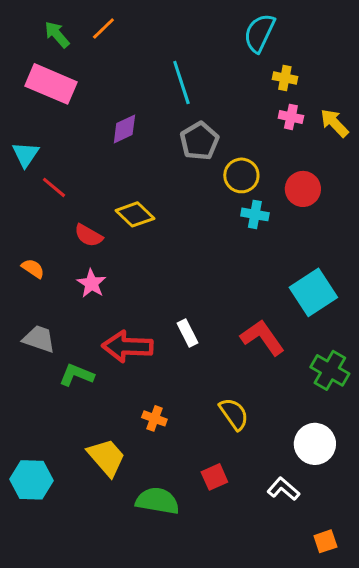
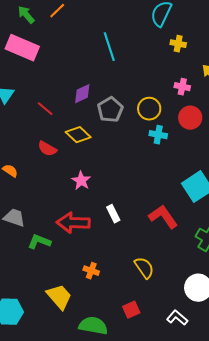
pink cross: (291, 117) -> (182, 87), moved
purple diamond: (124, 129) -> (82, 94), moved
gray pentagon: (199, 141) -> (110, 110), moved
red line: (54, 187) -> (45, 109), moved
pink star: (91, 283) -> (81, 181), moved

